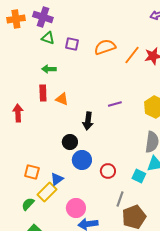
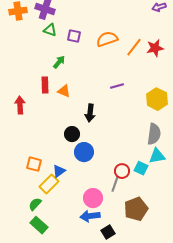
green arrow: (49, 69) -> (59, 62), moved, turned 128
purple line: (115, 104) -> (117, 86), moved
red circle: (108, 171) -> (122, 171), moved
gray line: (120, 199) -> (115, 184), moved
green semicircle: (28, 204) -> (35, 204), moved
pink circle: (76, 208) -> (93, 198), moved

